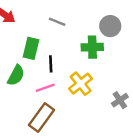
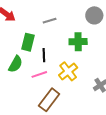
gray line: (57, 22) -> (50, 21), turned -40
gray circle: (110, 26) -> (94, 15), moved
brown rectangle: (42, 118) -> (49, 100), moved

